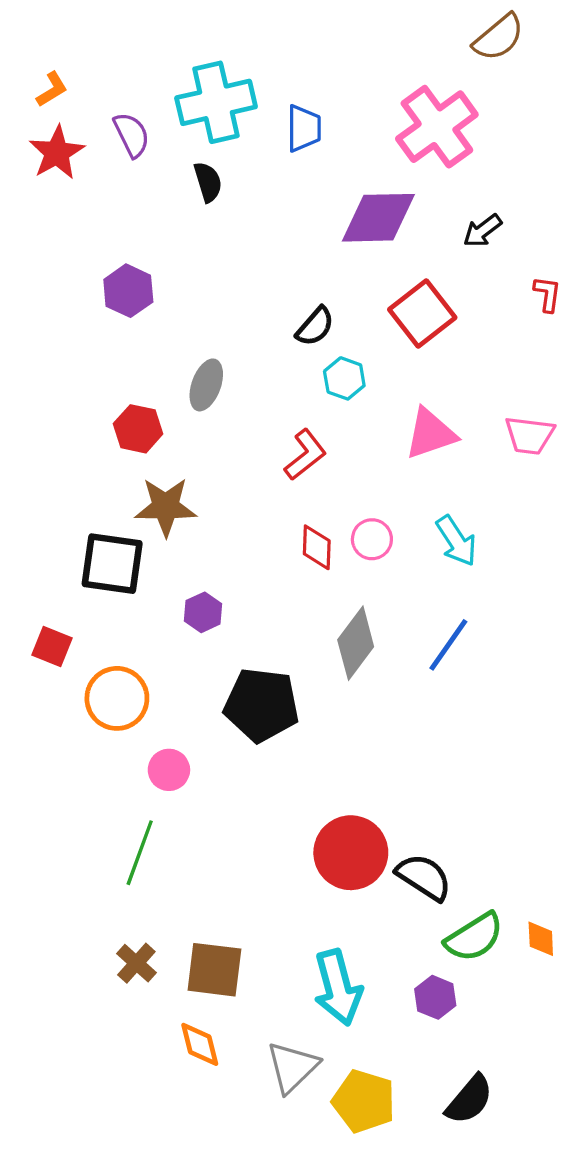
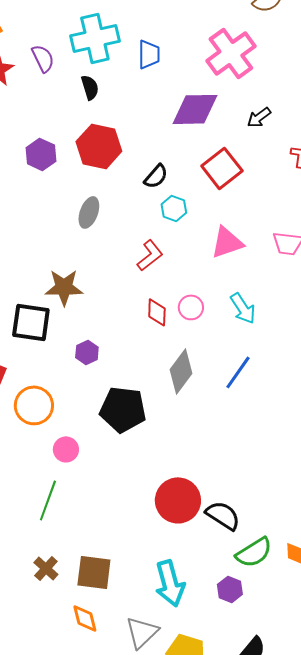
red hexagon: (138, 429) -> (99, 146), moved, size x1.5

